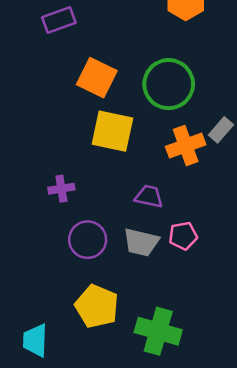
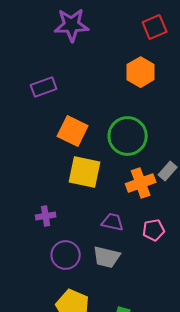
pink pentagon: (183, 236) -> (154, 230), moved

